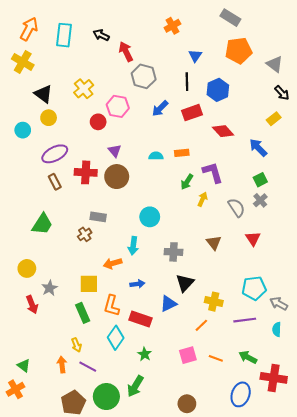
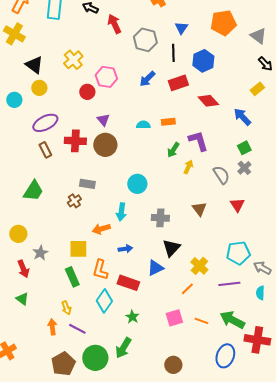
gray hexagon: (144, 76) -> (145, 40), moved
yellow cross: (214, 302) -> (199, 266), turned 30
green arrow: (248, 357) -> (232, 320), size x1.4
green triangle: (24, 366) -> (22, 299), moved

